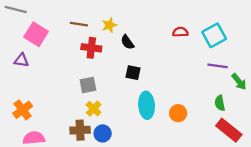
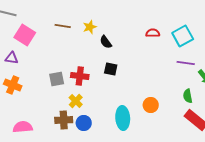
red cross: (91, 48) -> (80, 76), moved
gray square: (88, 85) -> (57, 79), moved
cyan ellipse: (147, 105) -> (123, 118), moved
orange cross: (23, 110) -> (13, 85), moved, turned -30

